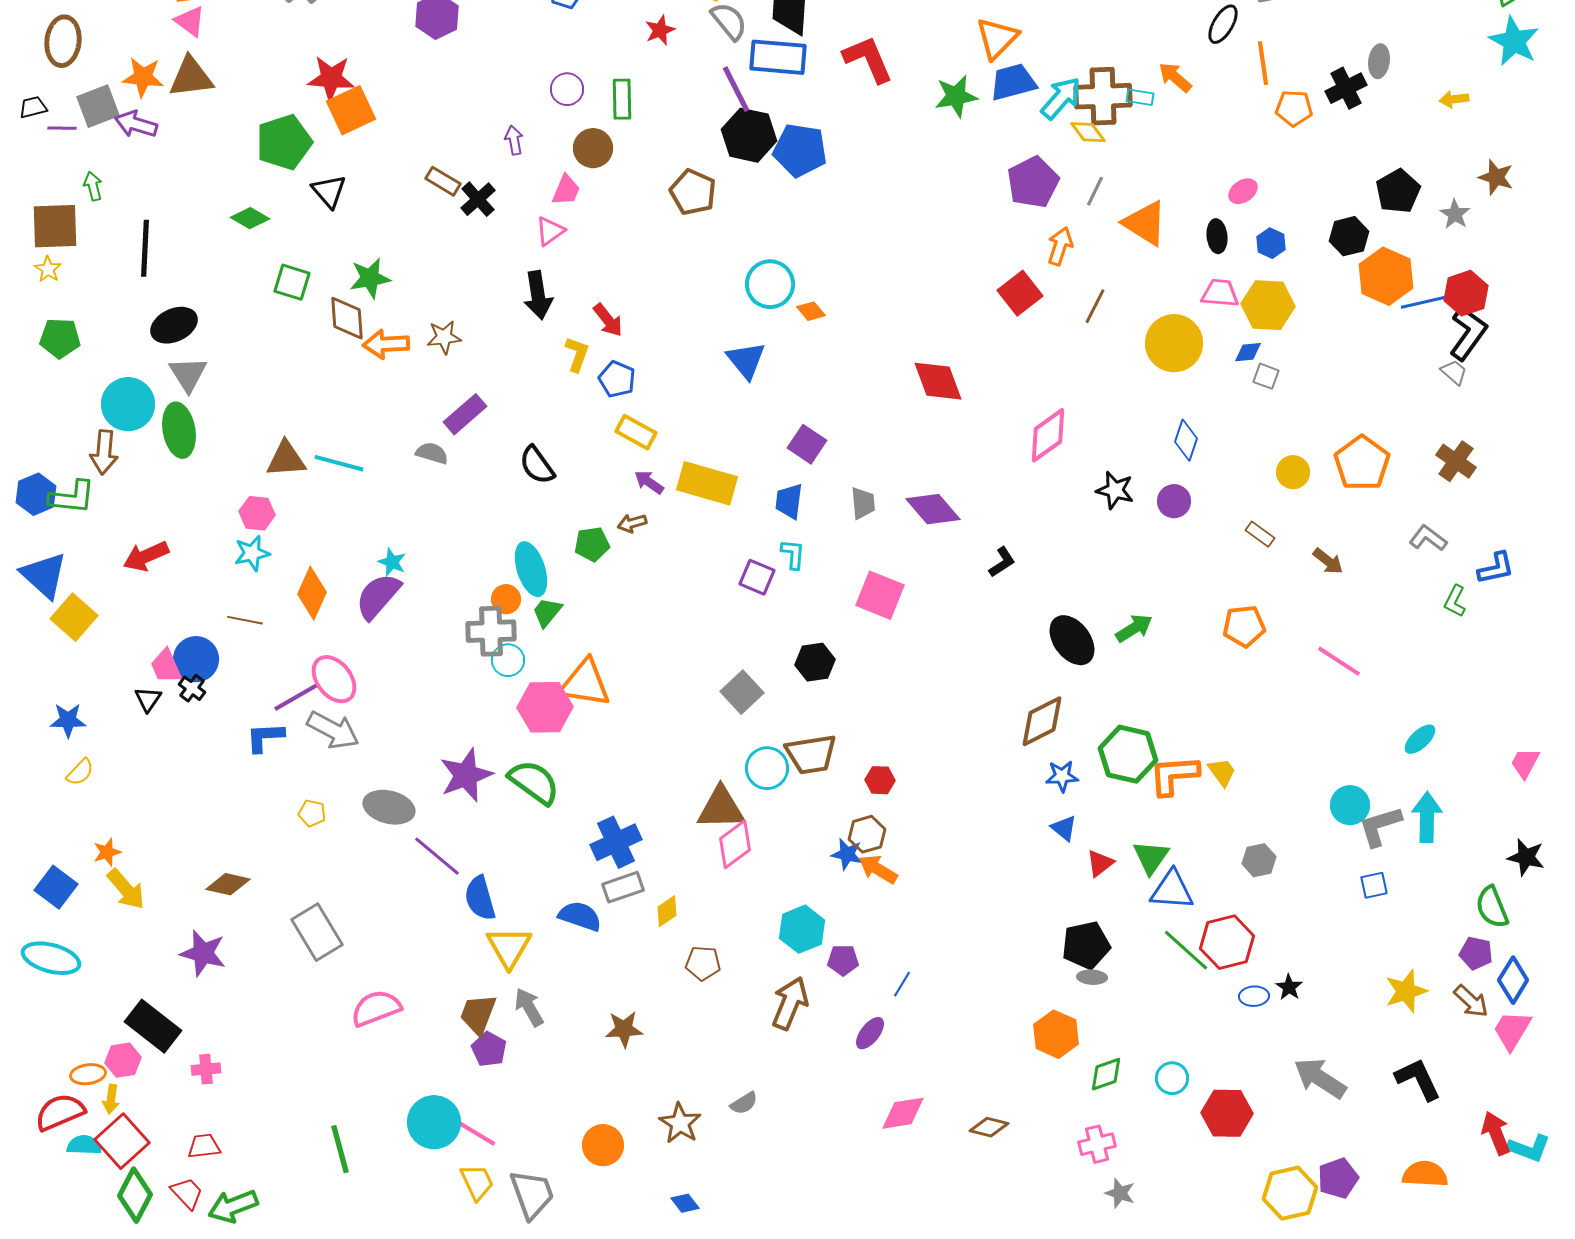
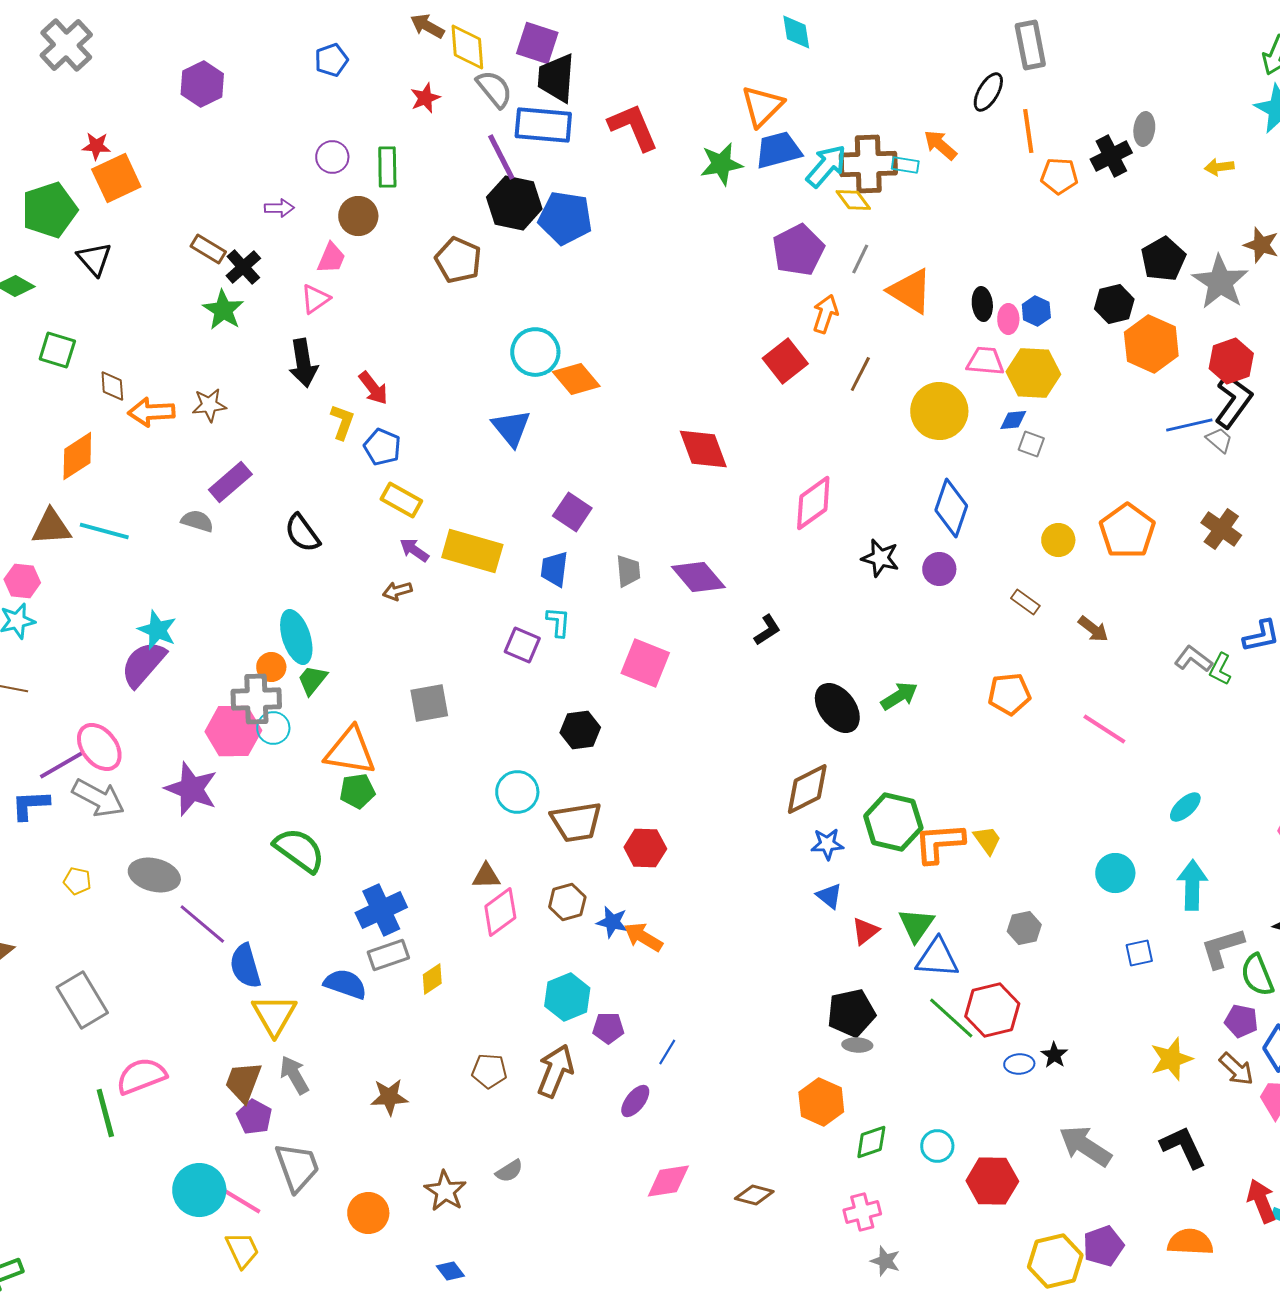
red star: (331, 78) -> (96, 146), size x0.6
purple arrow: (514, 140) -> (279, 208), turned 100
pink ellipse: (1243, 191) -> (1008, 319), moved, turned -56
gray star: (1455, 214) -> (1220, 282), size x1.8
green star: (370, 278) -> (223, 310), moved, turned -30
blue line: (1424, 302) -> (1189, 425), moved
orange diamond: (811, 311) -> (576, 379), size x1.6
brown diamond: (347, 318) -> (112, 386), size x0.7
blue diamond: (1186, 440) -> (951, 508), size x1.4
gray L-shape: (1428, 538) -> (1193, 659), moved
green pentagon: (592, 544) -> (357, 791), moved
cyan star: (392, 562) -> (157, 630), size x1.4
orange diamond: (312, 593) -> (77, 456), moved, turned 33
gray square: (742, 692) -> (429, 703), moved, turned 33
pink hexagon: (545, 707) -> (233, 731), moved
cyan circle: (767, 768) -> (517, 792), moved
purple star: (466, 775) -> (191, 789), moved, turned -30
red hexagon: (880, 780) -> (645, 848), size x1.4
brown triangle: (721, 808) -> (486, 876), size x0.6
gray L-shape: (1380, 826) -> (1222, 948), moved
brown hexagon: (867, 834) -> (567, 902), moved
brown pentagon: (703, 963) -> (489, 1071), moved
green line: (340, 1149) -> (105, 1113), moved
gray trapezoid: (532, 1194) -> (297, 1167), moved

